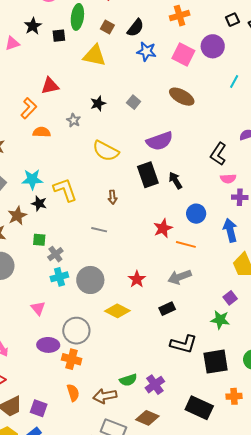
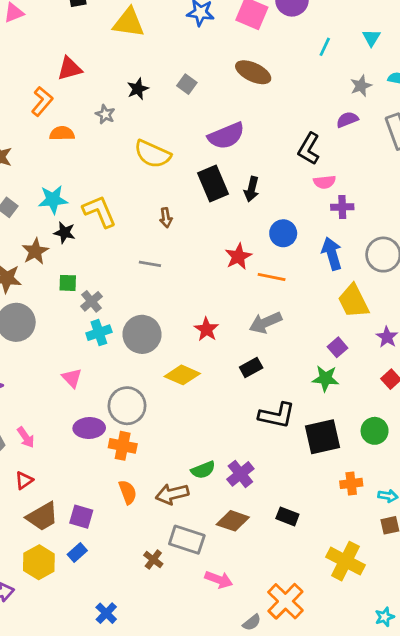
black arrow: (175, 181) -> (252, 189), turned -132
black rectangle: (199, 408) -> (287, 516), moved, size x0.6

